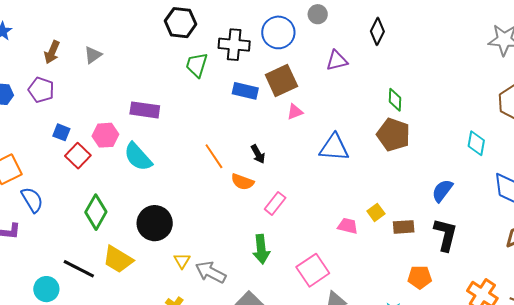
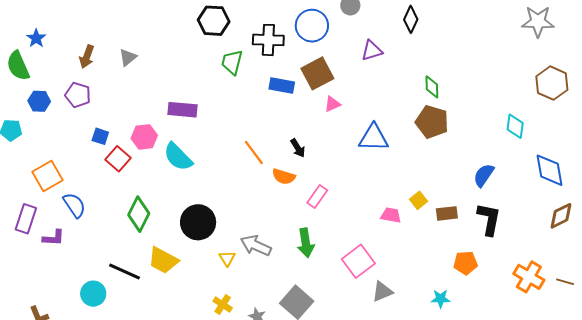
gray arrow: (211, 272) -> (256, 245), moved

